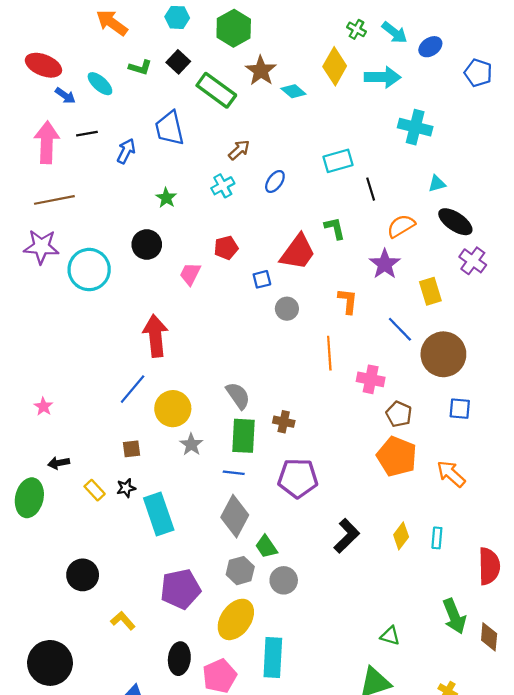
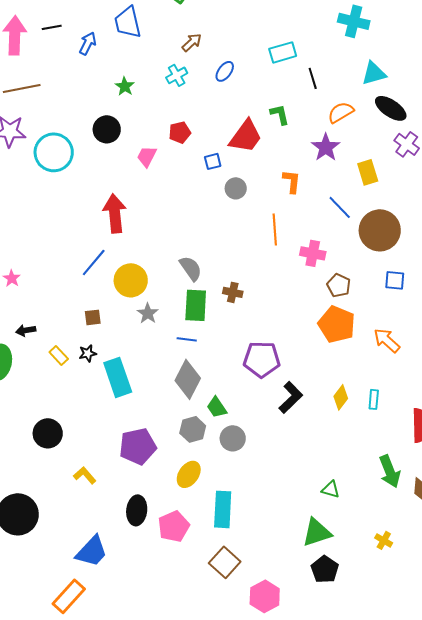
cyan triangle: (437, 184) -> (374, 73), size x1.5
purple pentagon: (298, 478) -> (262, 359), moved
yellow ellipse: (236, 619) -> (189, 474), size x0.7

